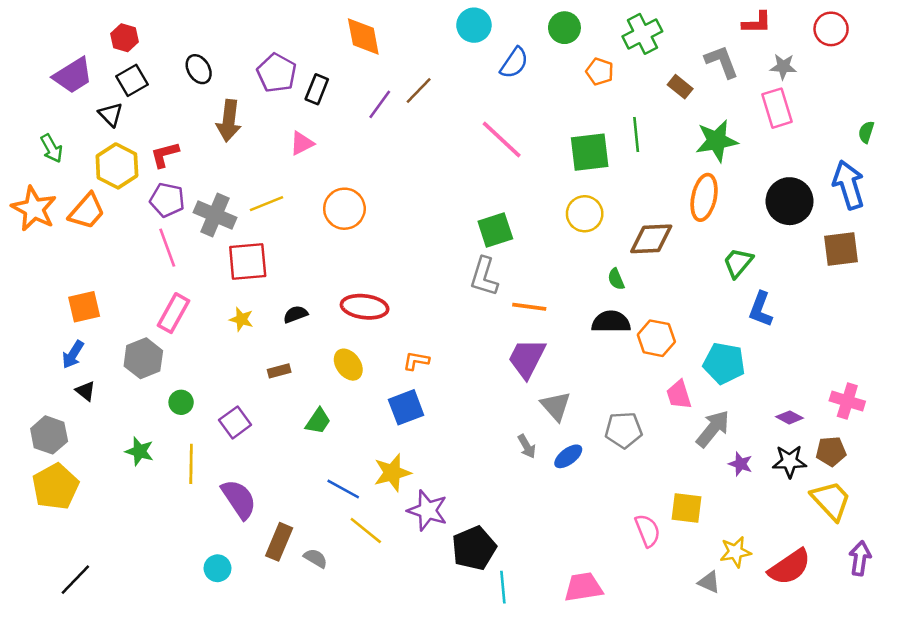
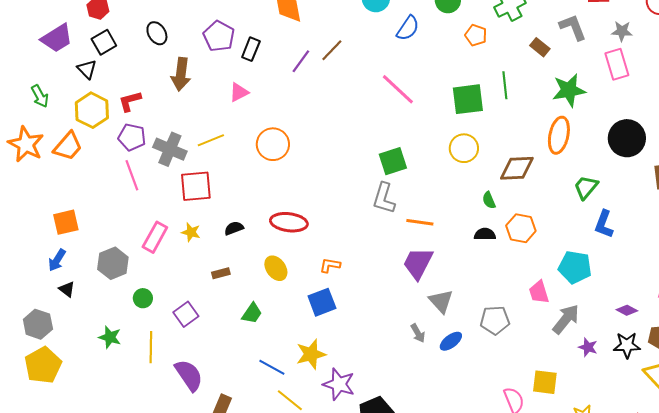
pink rectangle: (173, 313) -> (155, 237), moved
black semicircle: (611, 322) -> (485, 234), size x0.7
orange hexagon: (656, 338) -> (521, 228), moved

